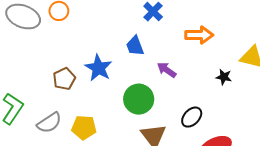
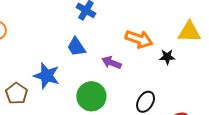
orange arrow: (199, 35) -> (139, 39), moved, turned 32

